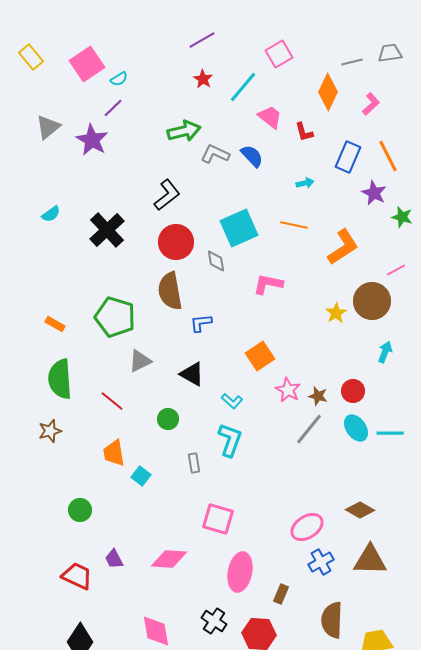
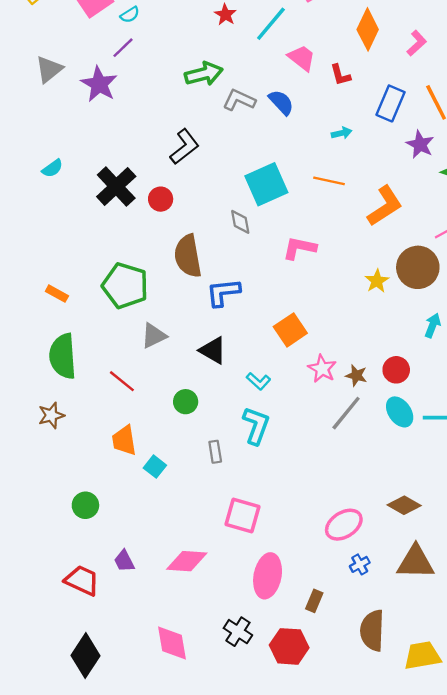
red circle: (176, 242) -> (161, 199), moved, size x0.6
blue L-shape: (201, 323) -> (223, 292), size x1.4
blue cross: (321, 562) -> (360, 564), size x0.7

